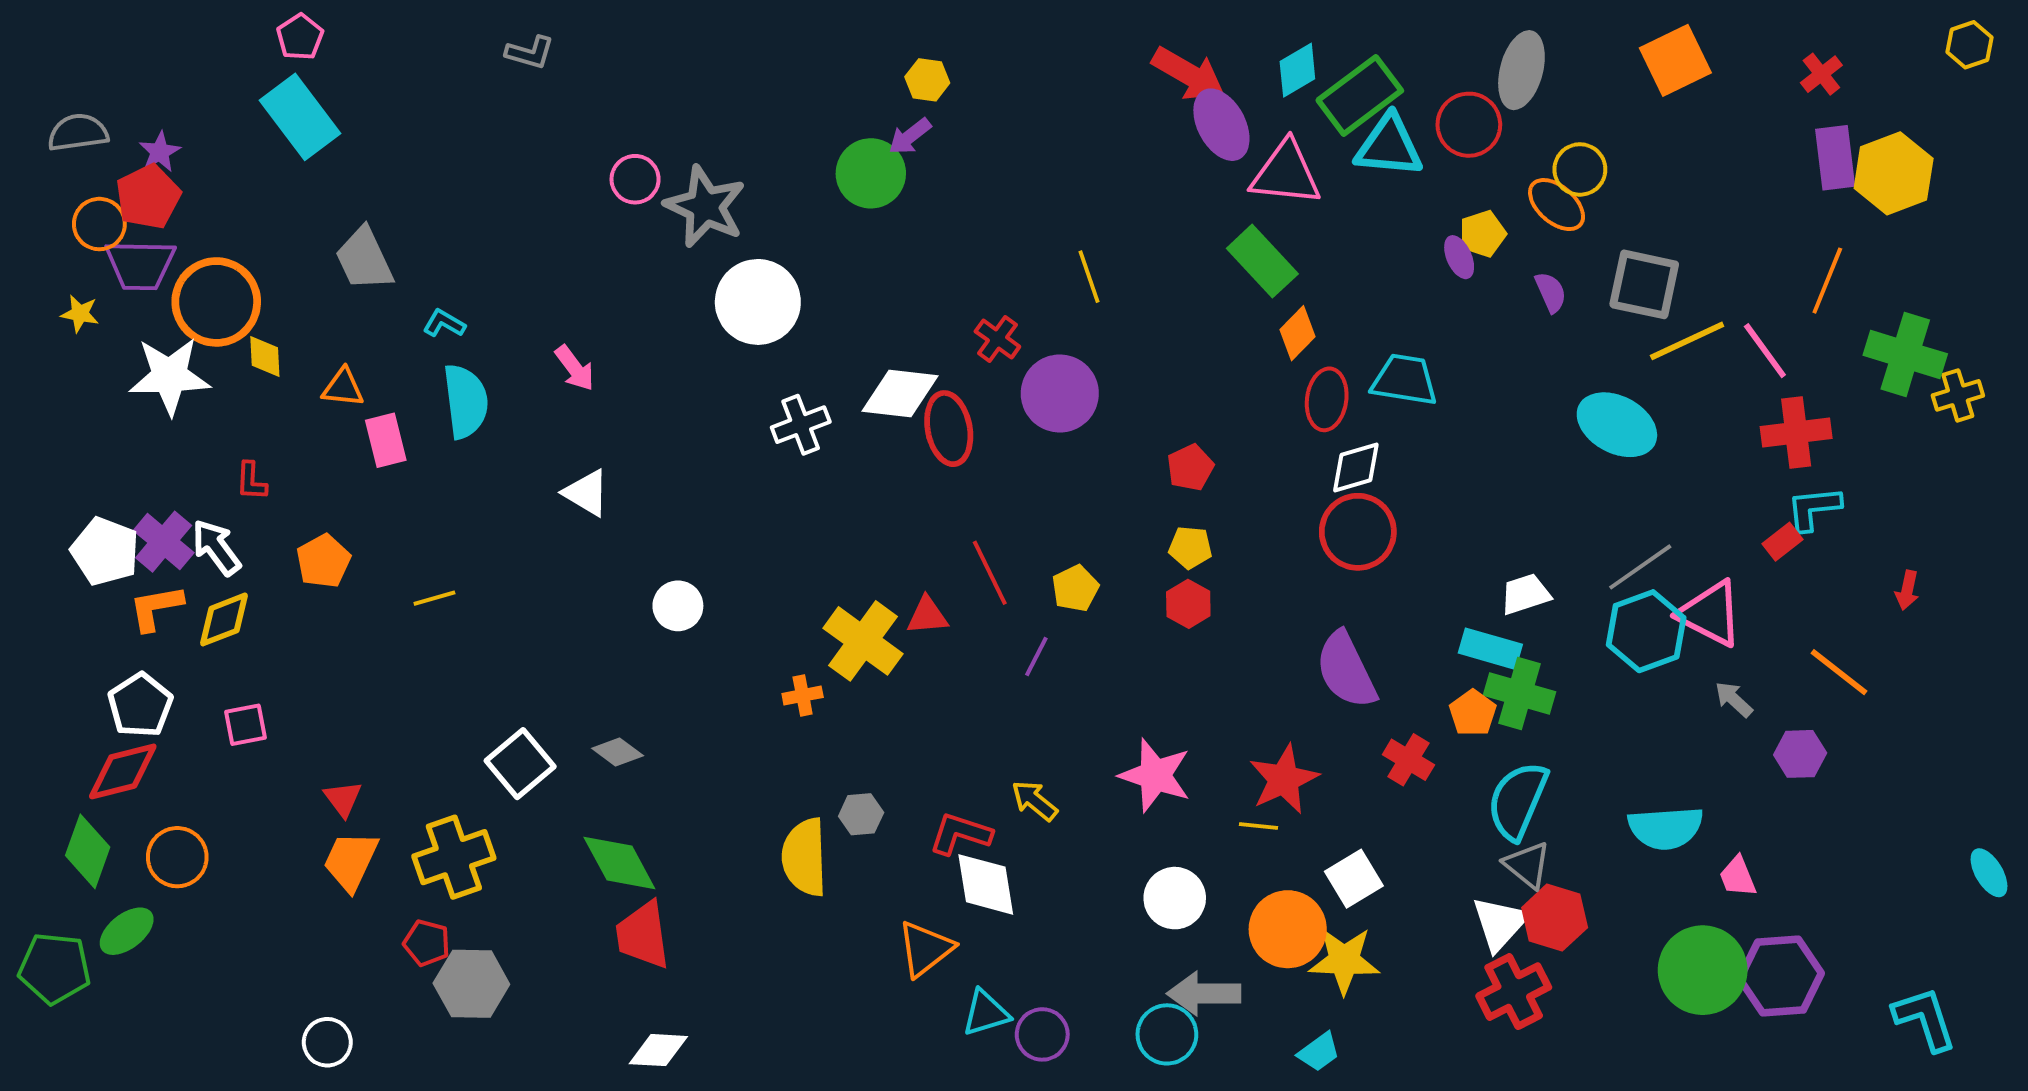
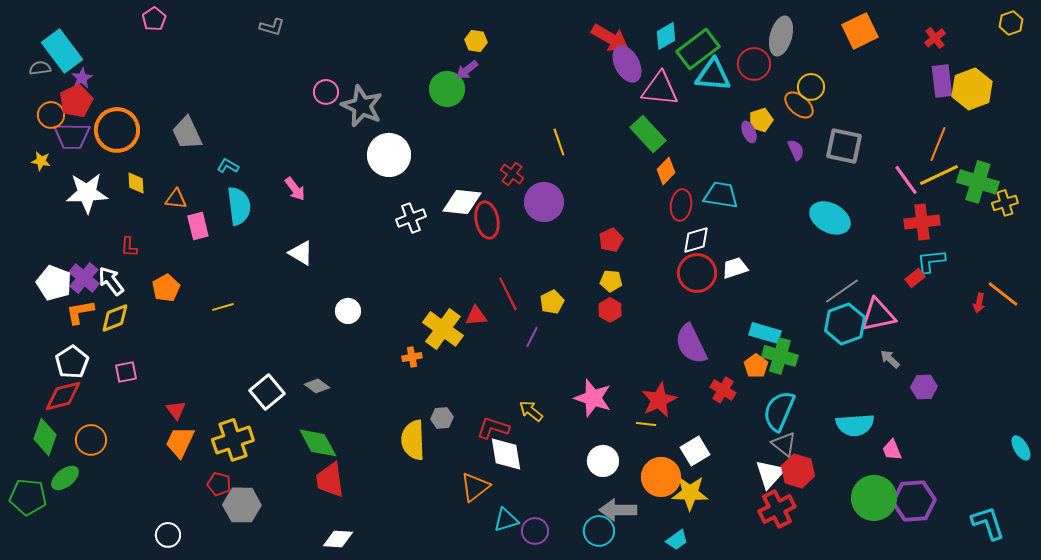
cyan rectangle: (300, 117) -> (62, 51), moved
gray semicircle: (78, 132) -> (40, 68), size x0.7
orange circle: (216, 302) -> (117, 130), moved
yellow line: (1687, 341) -> (939, 175), moved
white trapezoid: (1525, 594) -> (735, 268), moved
pink triangle: (1710, 614) -> (878, 315), turned -39
orange line: (1839, 672) -> (1003, 294), moved

